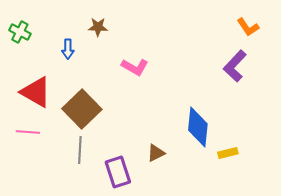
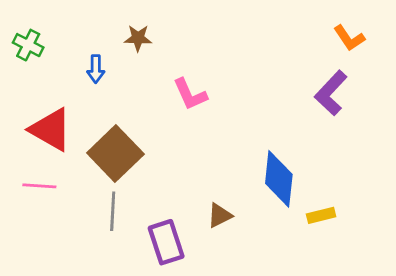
pink L-shape: (135, 67) -> (190, 94), turned 36

